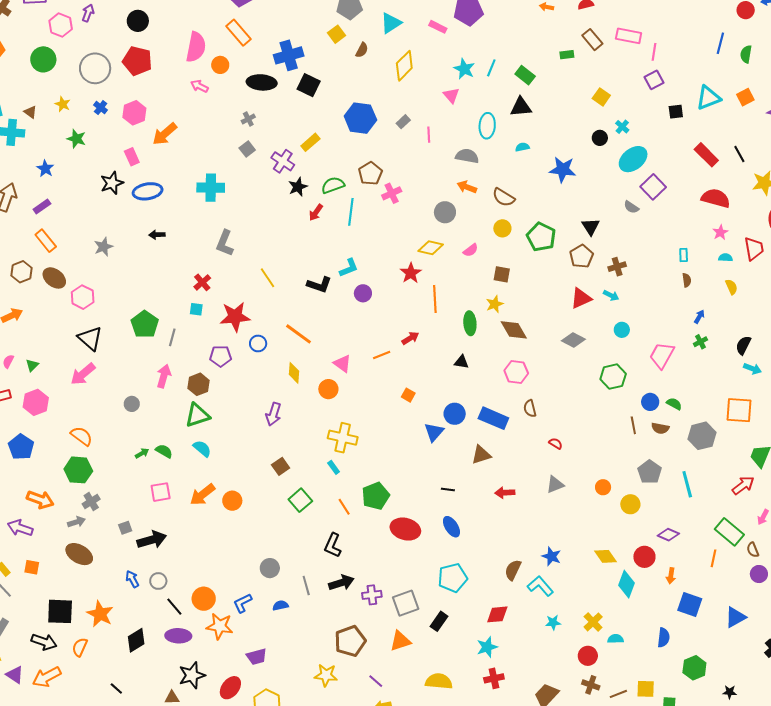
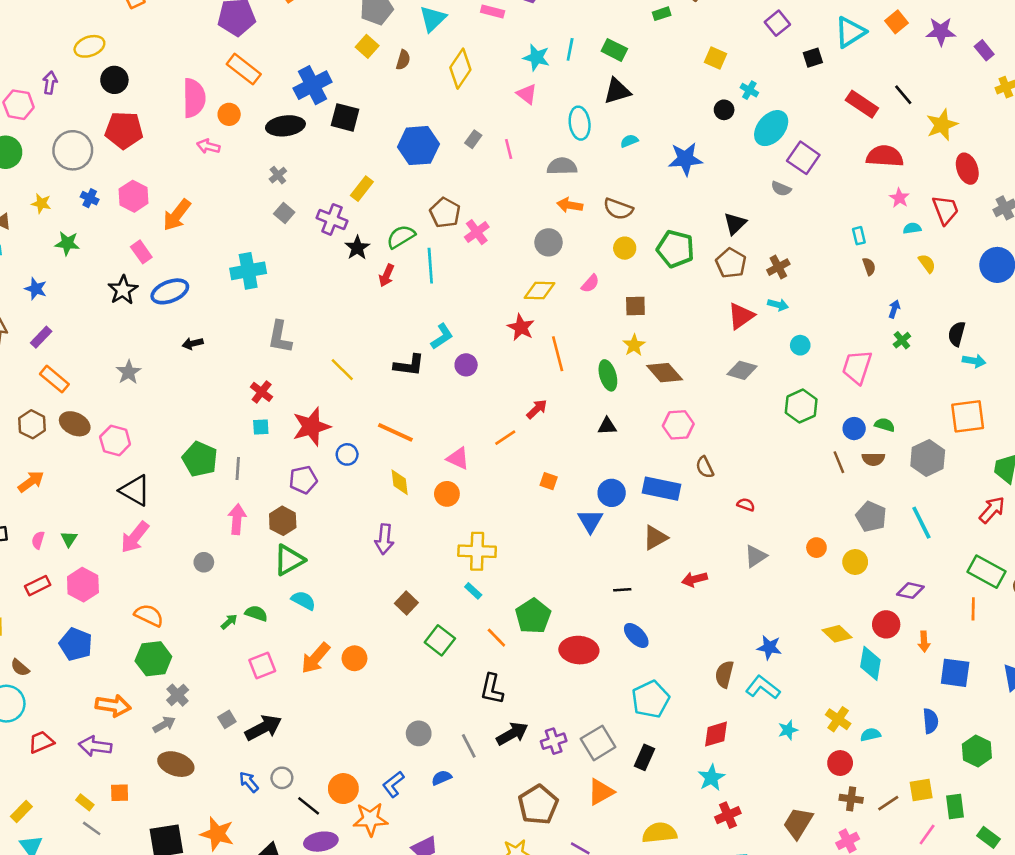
black triangle: (591, 227) -> (735, 224), turned 30

